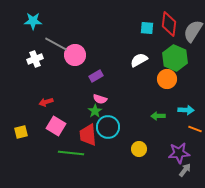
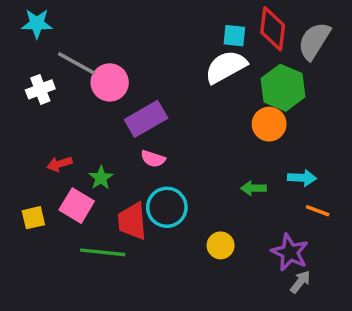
white semicircle: (139, 60) -> (226, 67), moved, size x1.4
purple rectangle: (96, 76) -> (146, 119), size x1.6
green star: (95, 111) -> (101, 178), moved
yellow square: (21, 132) -> (33, 218), moved
purple star: (179, 153) -> (290, 252), turned 30

